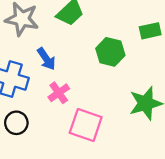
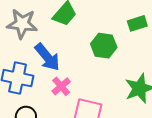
blue arrow: (46, 59) -> (47, 57), size x1.4

